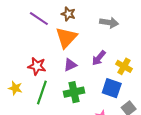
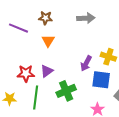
orange triangle: (66, 38) -> (48, 41), size x0.6
purple arrow: (99, 58) -> (86, 63), moved
purple triangle: (70, 65) -> (47, 71), moved

